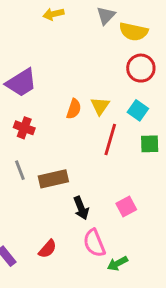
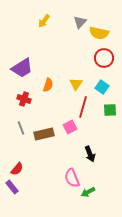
yellow arrow: (53, 14) -> (44, 21), turned -40
orange semicircle: (74, 109) -> (48, 85), moved
pink square: (126, 207) -> (70, 127), moved
black arrow: (81, 208) -> (90, 154), moved
red semicircle: (48, 249) -> (17, 169), moved

